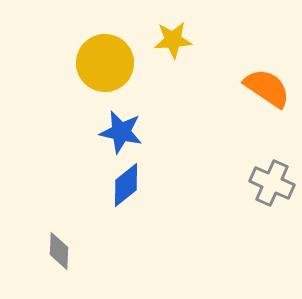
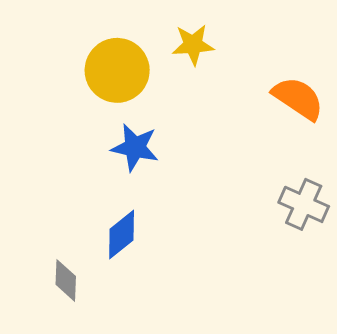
blue diamond: (126, 185) -> (122, 235), moved

